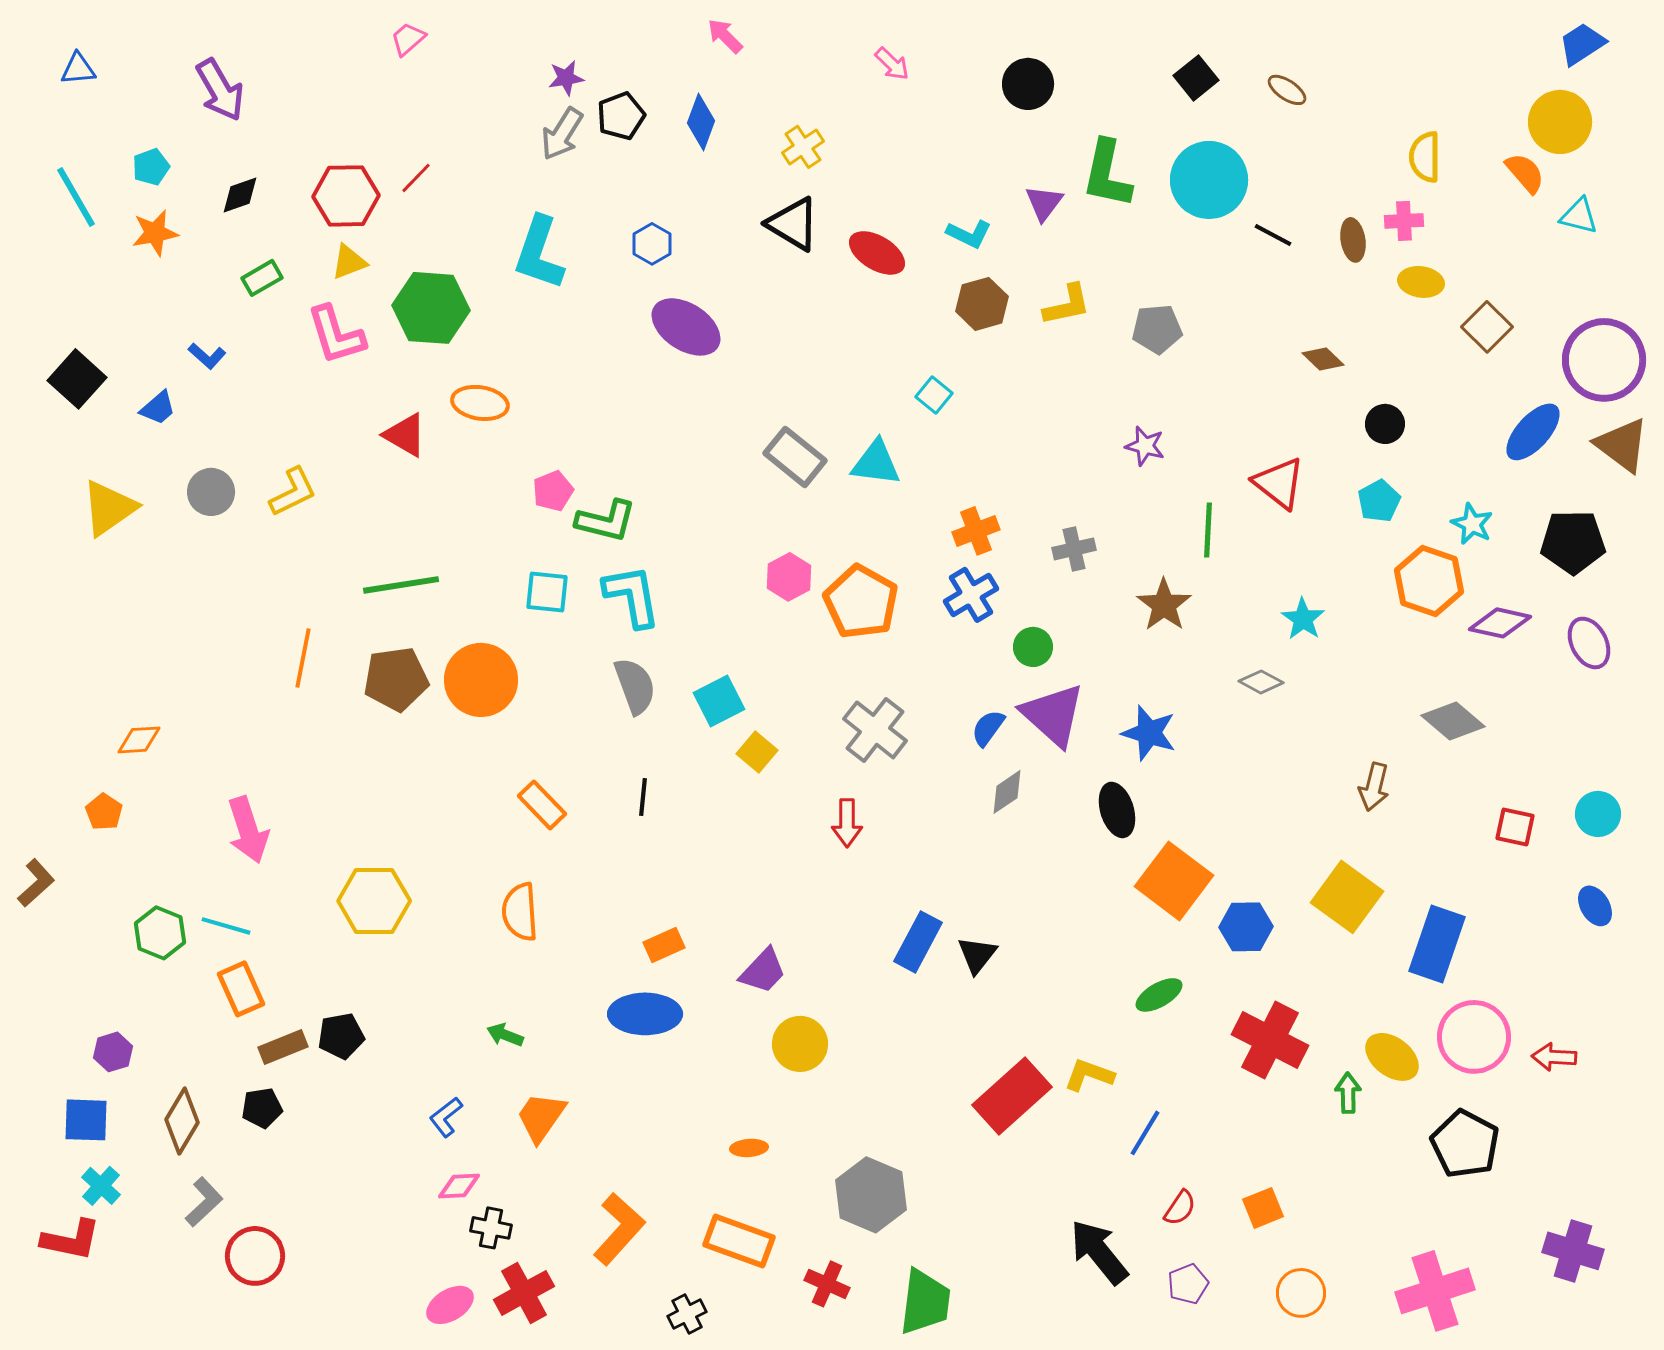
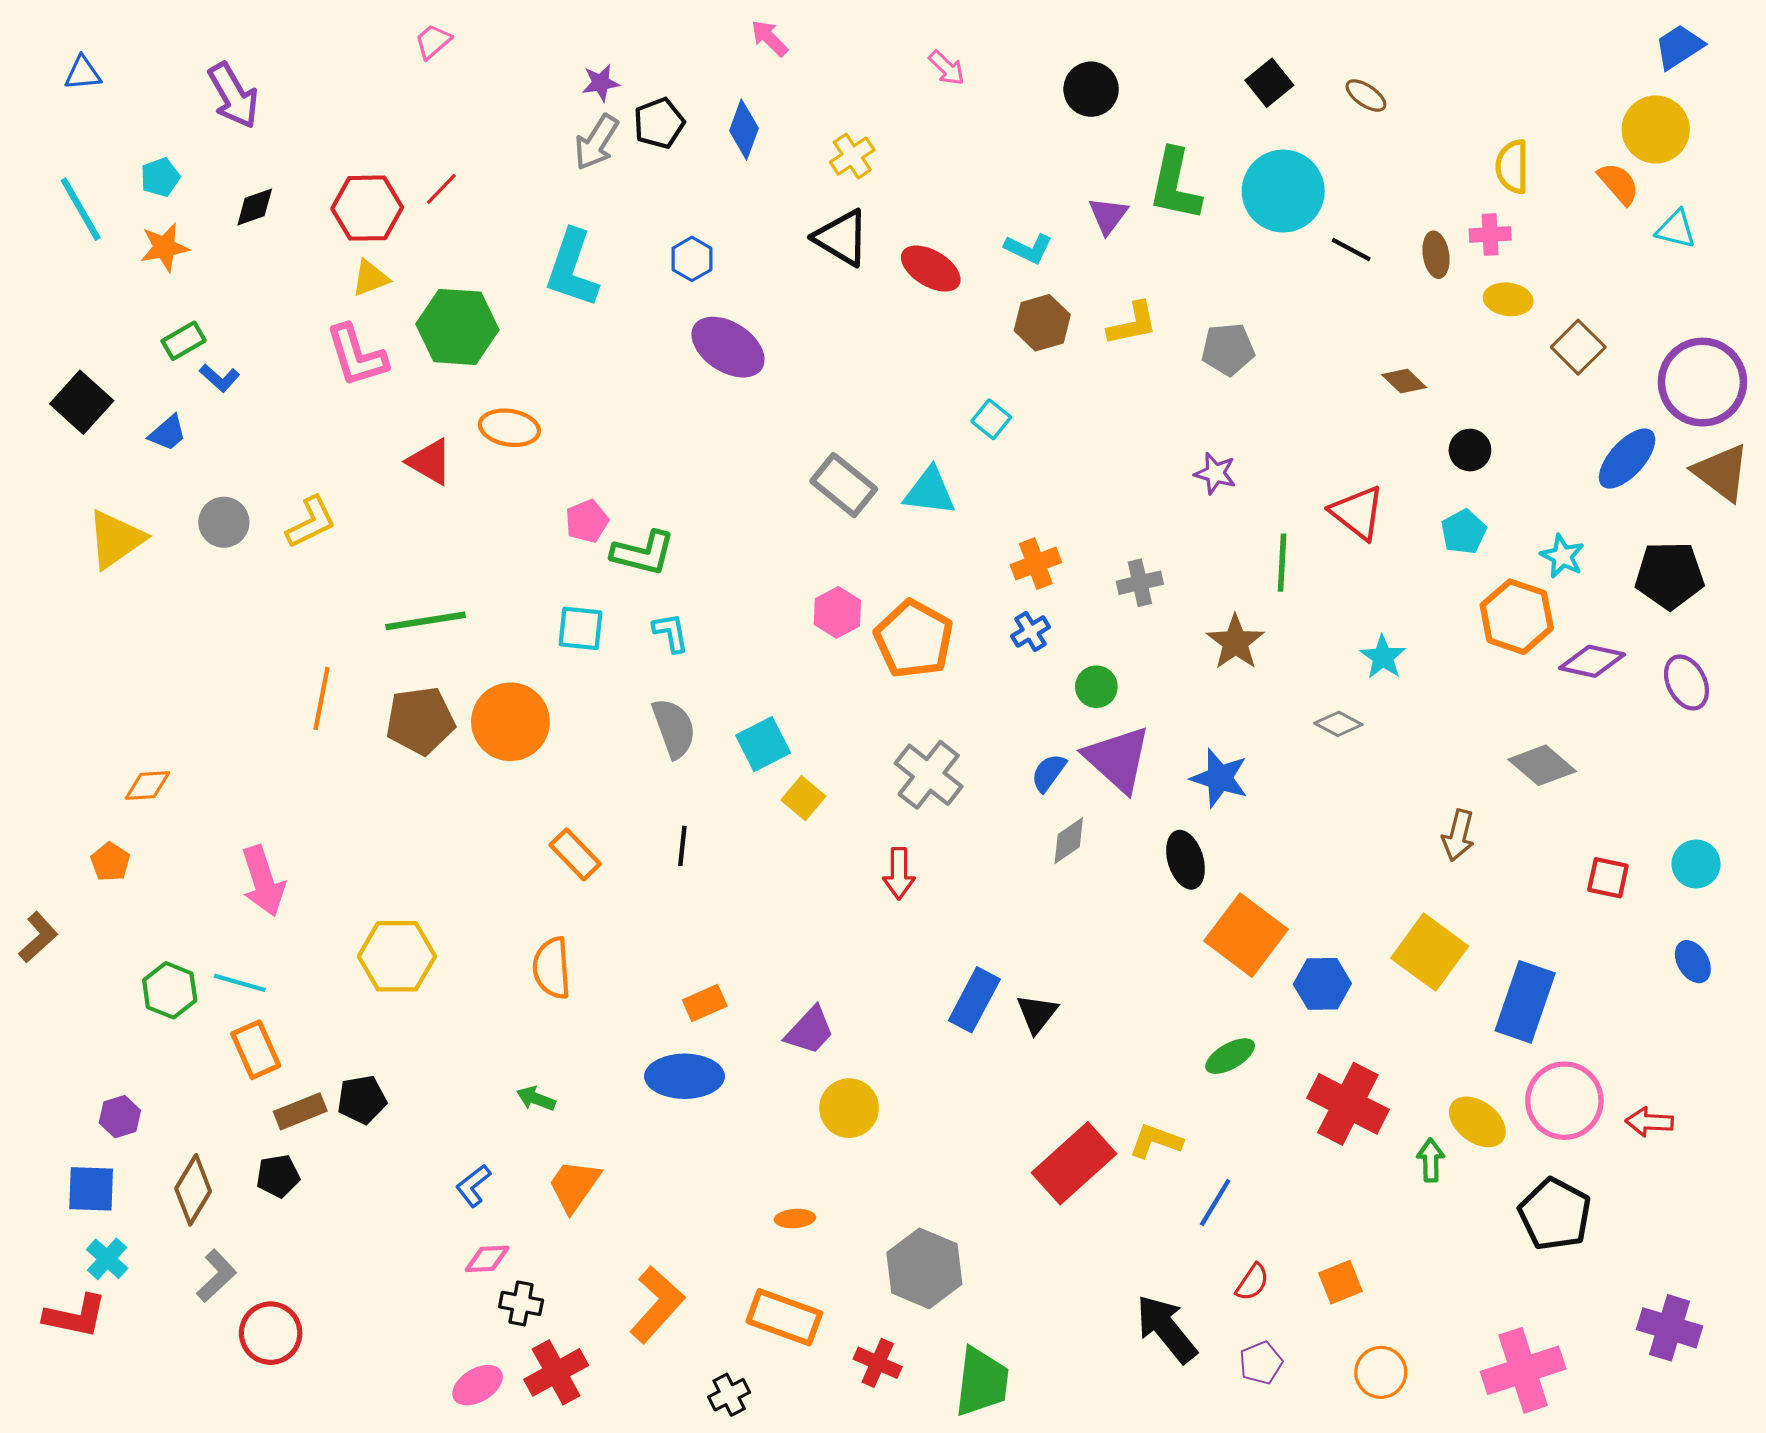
green rectangle: (262, 278) -> (184, 341), moved
blue cross: (971, 595) -> (1031, 632), size x0.7
cyan L-shape: (632, 596) -> (671, 633), size x0.6

